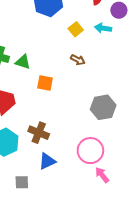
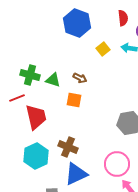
brown arrow: (78, 60) -> (80, 78), moved
blue triangle: (47, 161) -> (76, 174), size x1.4

